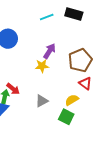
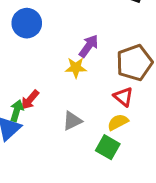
red triangle: (85, 83) -> (123, 97), moved
red arrow: (13, 89) -> (30, 100), turned 88

